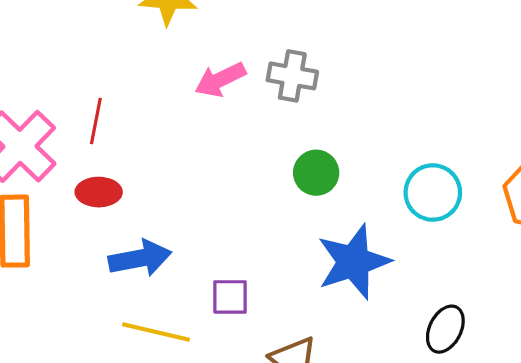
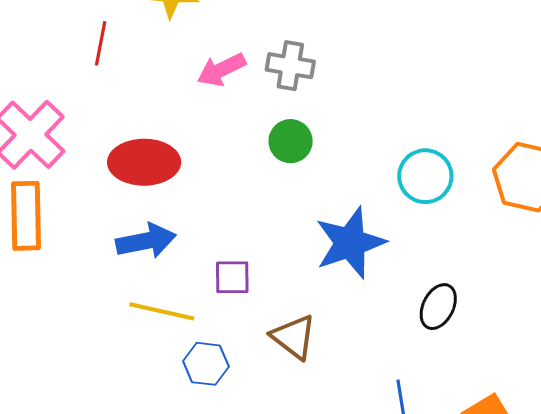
red line: (96, 121) -> (101, 43), moved
green circle: (316, 173) -> (291, 141), moved
red ellipse: (99, 192) -> (144, 162), moved, size x1.6

